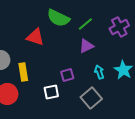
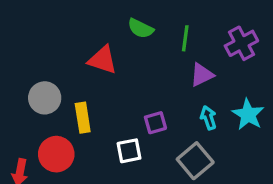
green semicircle: (58, 18) -> (141, 28), size x0.7
green line: (85, 24) -> (185, 38), turned -42
purple triangle: (86, 46) -> (202, 75), moved

